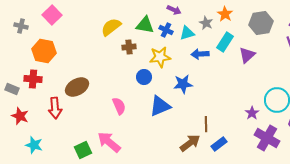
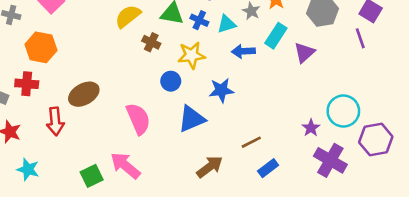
brown cross: (129, 47) -> (151, 42), turned 32
pink semicircle: (119, 106) -> (138, 119), size x1.4
brown line: (206, 124) -> (251, 142), turned 63
brown arrow: (190, 143) -> (210, 167), moved

